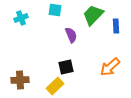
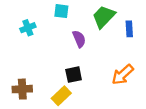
cyan cross: (21, 18) -> (28, 28), moved

